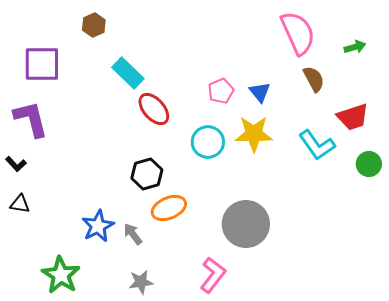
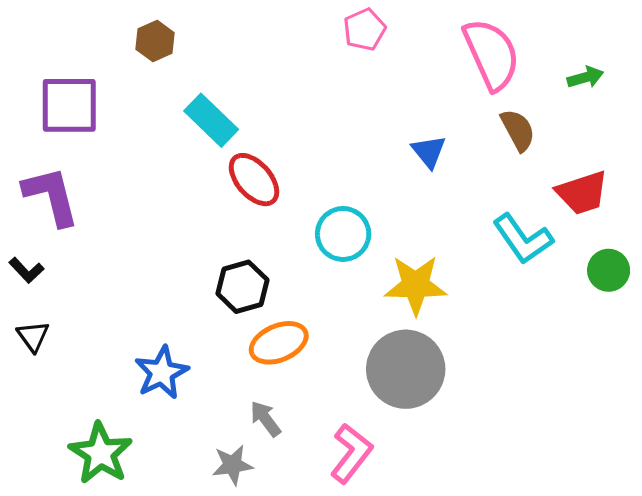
pink pentagon: (221, 91) -> (364, 29), moved
yellow star: (254, 134) -> (416, 285), moved
black triangle: (20, 204) -> (33, 336), turned 45
gray arrow: (133, 234) -> (266, 419), moved

